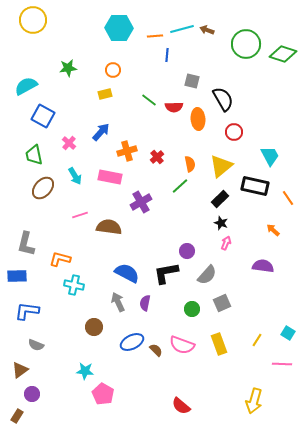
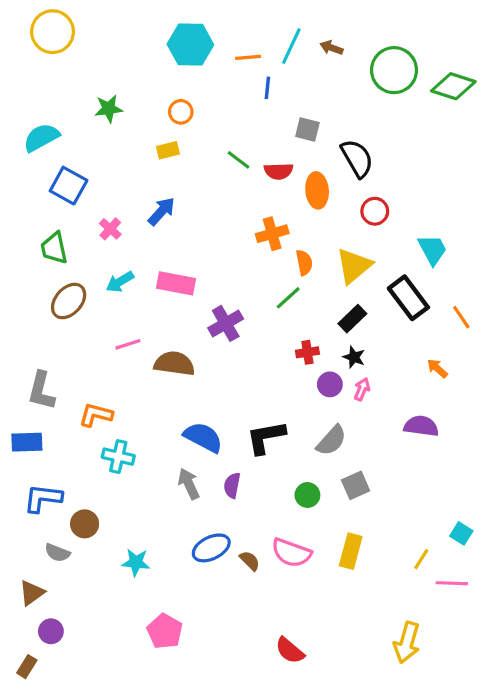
cyan line: (182, 29) -> (291, 46), turned -50
orange cross: (127, 151) -> (272, 234), moved
red cross: (157, 157) -> (307, 352), moved, turned 32
cyan arrow: (75, 176) -> (120, 282), turned 90
black rectangle: (255, 186) -> (408, 298), turned 40
purple circle: (187, 251) -> (330, 384), moved
brown circle: (94, 327) -> (85, 524), moved
yellow line: (257, 340) -> (421, 559), moved
yellow rectangle: (219, 344) -> (351, 551), turned 35
cyan star: (85, 371) -> (136, 562), moved

